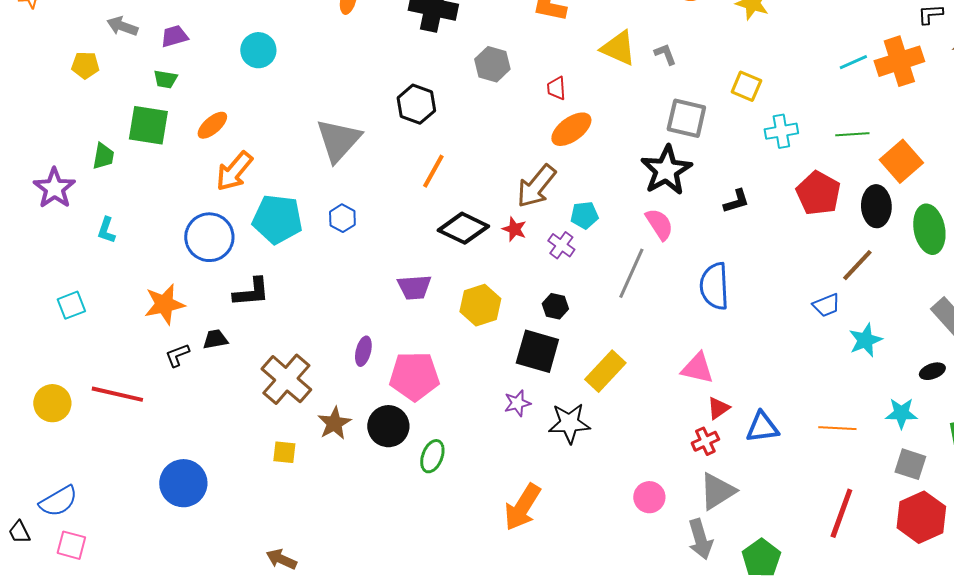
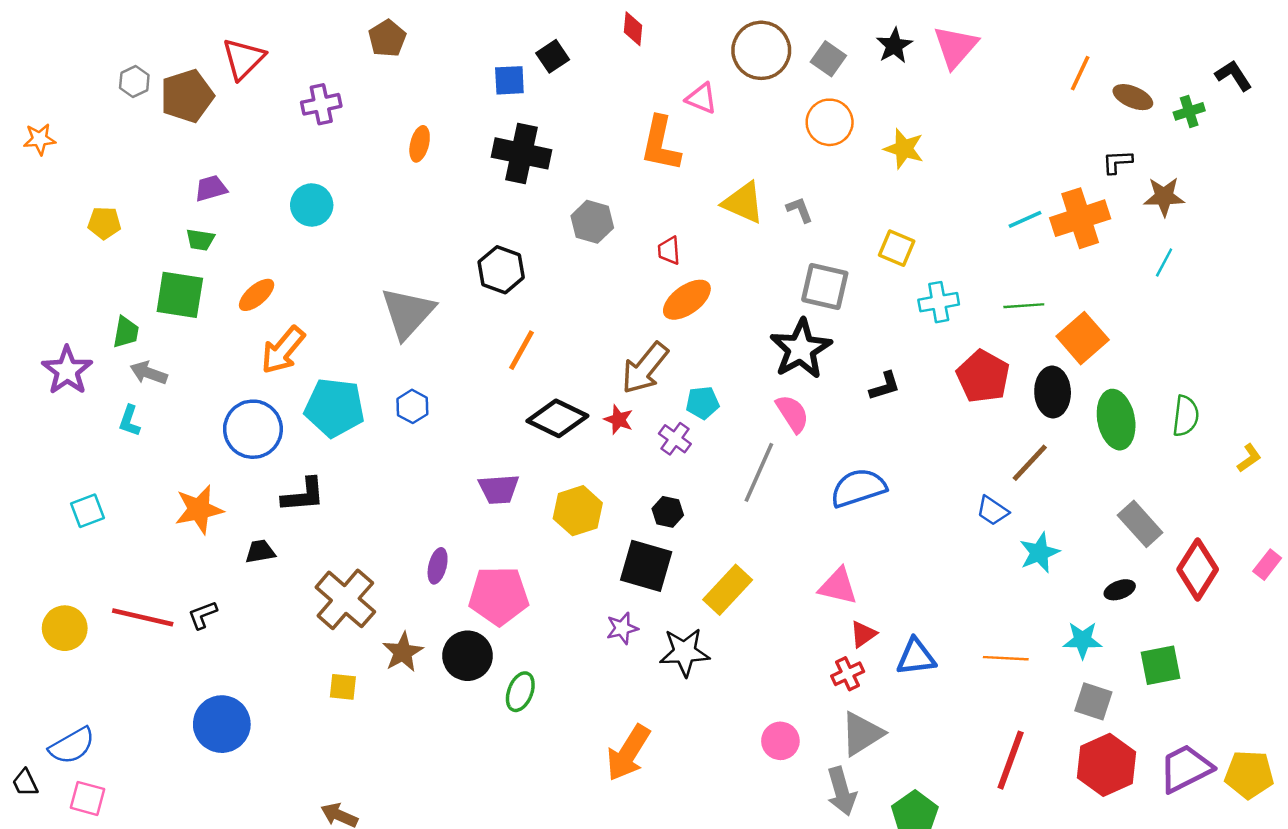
gray arrow: (122, 26) -> (149, 373), moved
blue semicircle: (714, 286) -> (858, 488), turned 75
blue trapezoid: (826, 305) -> (993, 511), turned 56
black L-shape: (177, 355) -> (203, 615), moved

